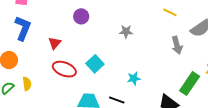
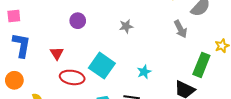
cyan square: (95, 64) -> (102, 66), size x1.4

